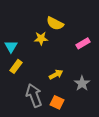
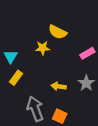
yellow arrow: (56, 74) -> (59, 86), turned -144
gray star: (82, 83) -> (86, 83), moved

